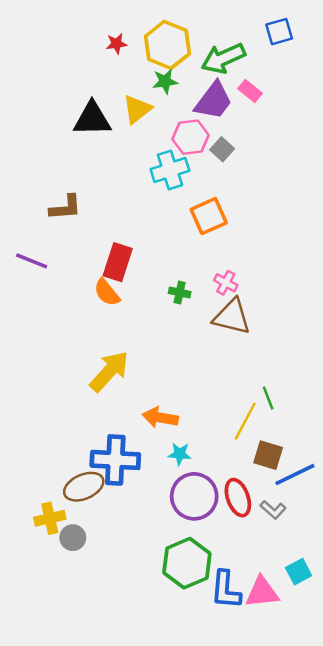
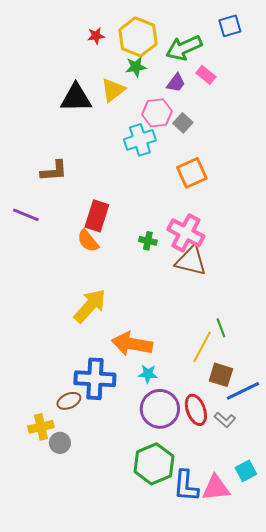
purple trapezoid: (214, 101) -> (176, 83), size x0.6
orange square: (209, 216) -> (192, 173), moved
pink cross: (226, 283) -> (186, 233), size x1.8
orange arrow: (160, 417) -> (132, 344), size x1.4
brown ellipse: (84, 487) -> (69, 401), size x0.7

